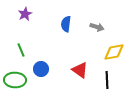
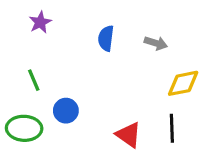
red triangle: (80, 70) -> (129, 135), moved

